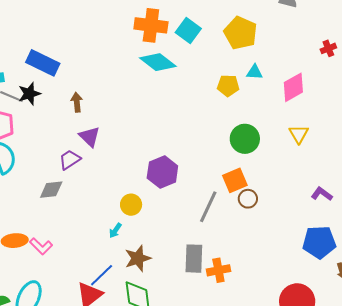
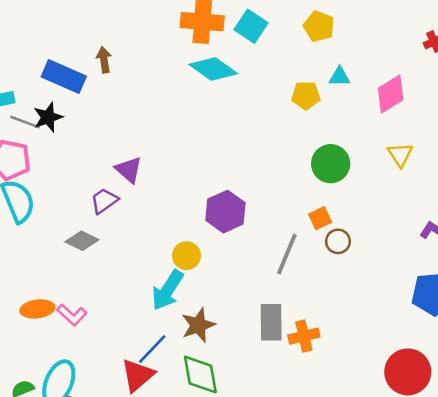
yellow pentagon: (240, 33) -> (319, 26), size x0.7
brown arrow: (77, 102) -> (104, 60), moved
orange square: (235, 180) -> (320, 218), size x0.7
gray diamond: (51, 190) -> (82, 241), turned 35
cyan arrow: (115, 230) -> (168, 290), size x2.0

